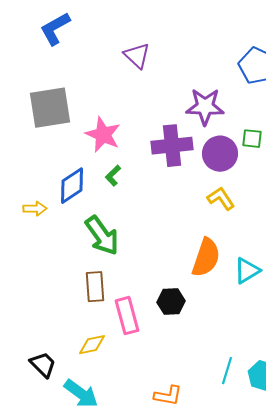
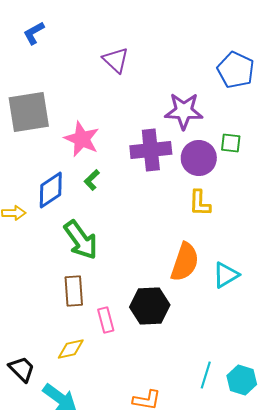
blue L-shape: (55, 29) -> (34, 33), size x0.7
yellow L-shape: (221, 199) -> (200, 203), turned -144
black hexagon: (171, 302) -> (150, 306), size x1.4
pink rectangle: (127, 316) -> (106, 320), size x0.7

